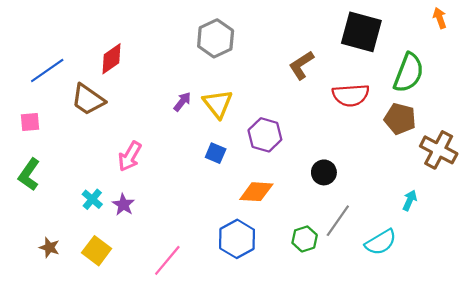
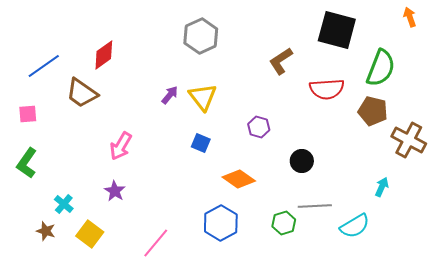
purple hexagon: (265, 135) -> (259, 127), moved, size x0.7
orange diamond: (256, 192) -> (239, 179), turned 32
cyan cross: (92, 199) -> (64, 204), moved
gray line: (338, 221) -> (315, 206), turned 52

